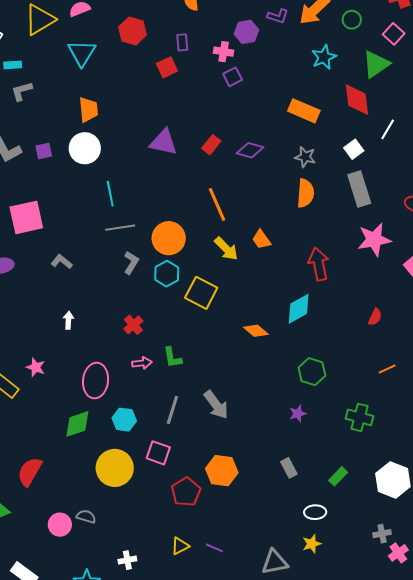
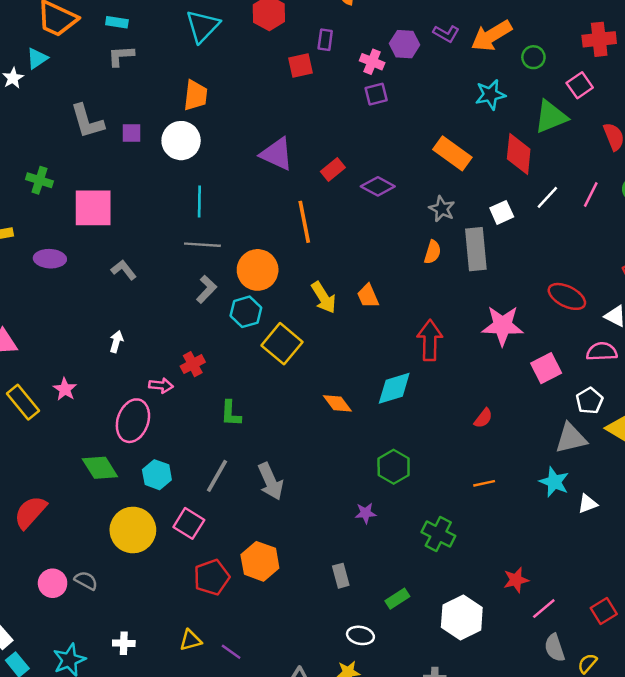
gray rectangle: (359, 189) -> (476, 249), moved
orange semicircle: (305, 193) -> (433, 252), size x0.7
orange line: (217, 204) -> (304, 222), moved
pink arrow: (142, 363) -> (161, 385), moved
green diamond: (77, 424) -> (100, 468), turned 64

